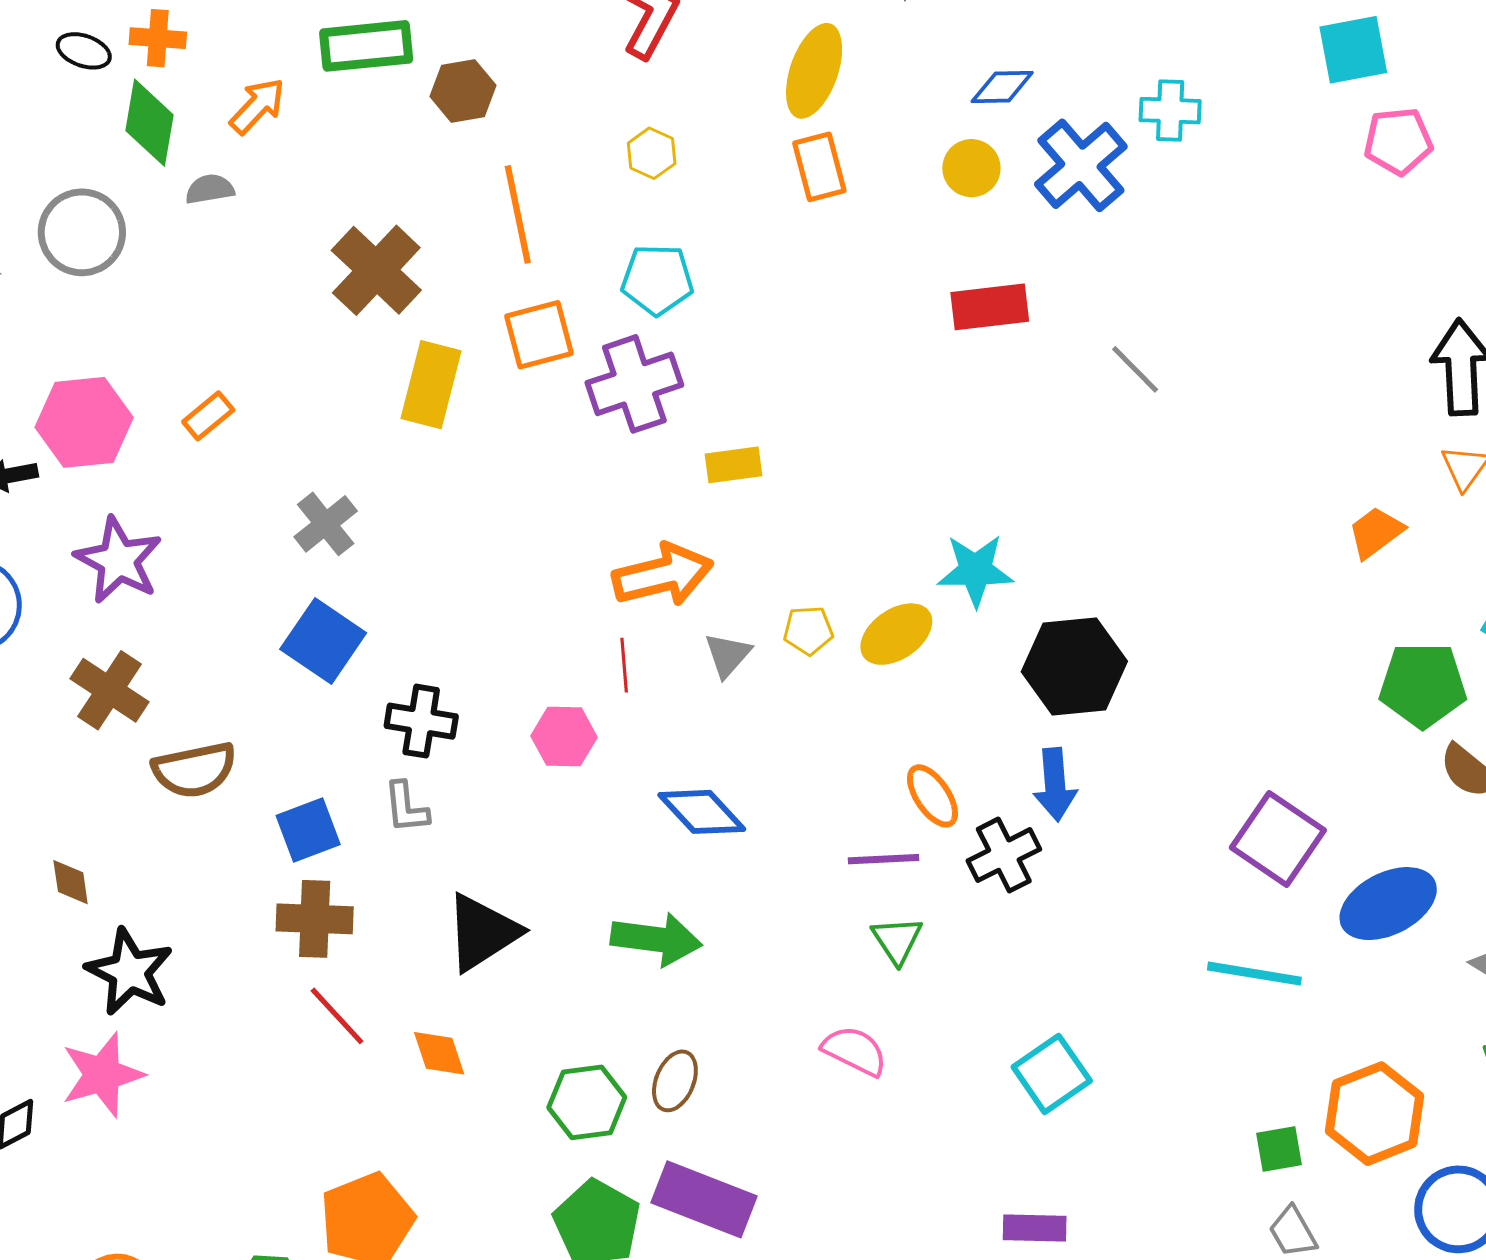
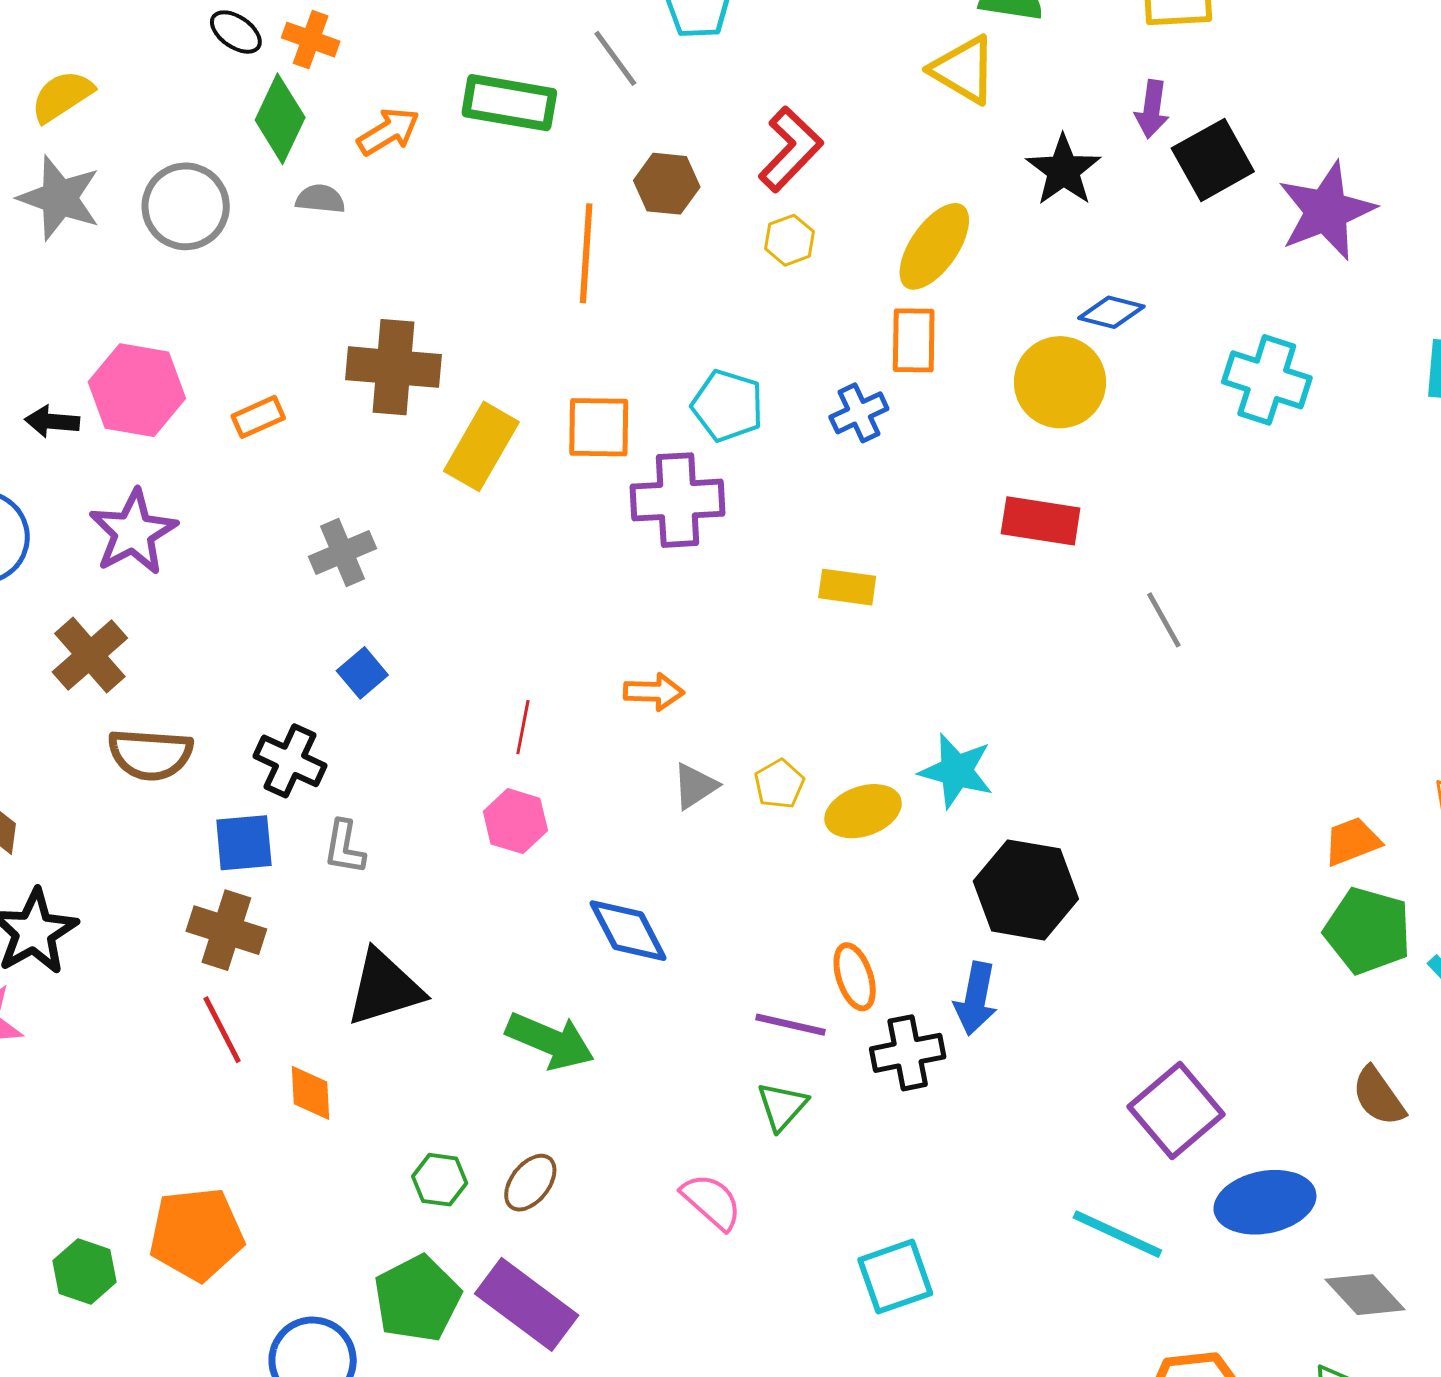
brown hexagon: (463, 91) -> (667, 184), moved
cyan cross: (1170, 111) -> (1267, 380), size x1.4
yellow hexagon: (652, 153) -> (790, 240), moved
blue cross: (1081, 165) -> (859, 413), moved, size x0.6
yellow circle: (971, 168) -> (1060, 382), size x1.6
orange line: (518, 214) -> (586, 253), moved
brown cross: (376, 270) -> (393, 367), moved, turned 36
yellow rectangle: (733, 465) -> (847, 587), moved
orange arrow: (663, 575) -> (654, 692), size x0.6
yellow pentagon: (808, 630) -> (779, 784), turned 30
blue square: (323, 641) -> (362, 673), moved, size x0.6
red line: (624, 665) -> (523, 727), moved
green pentagon: (1423, 685) -> (1368, 931), moved
black cross: (421, 721) -> (290, 761), moved
green hexagon: (587, 1102) -> (440, 1180), size x0.7

